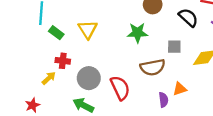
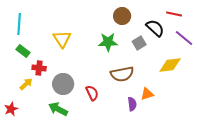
green rectangle: (56, 33) -> (23, 51), moved
gray square: (174, 47) -> (139, 43), moved, turned -32
red semicircle: (120, 88) -> (92, 93), size x0.7

